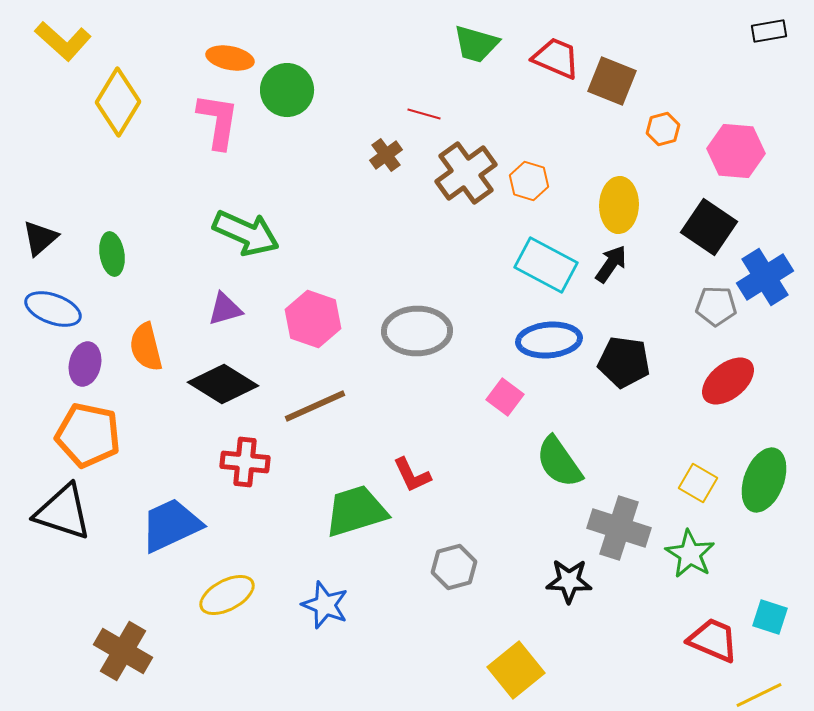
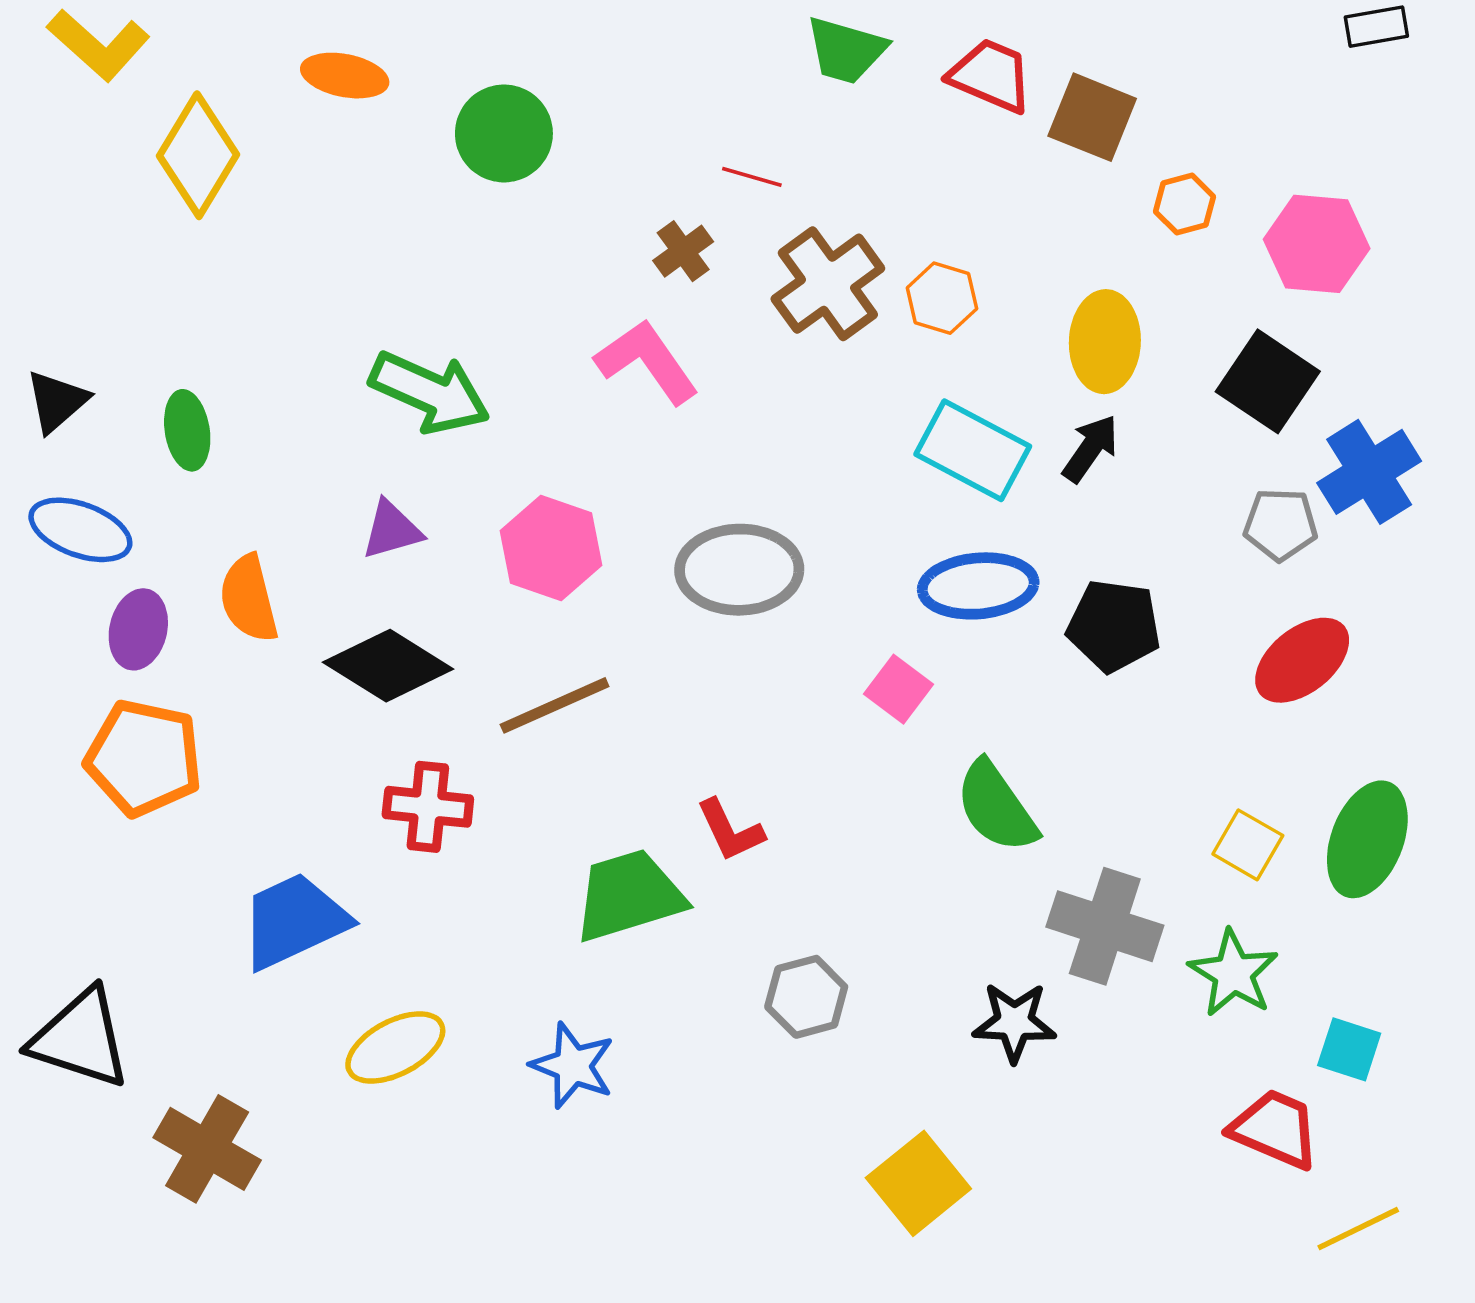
orange ellipse: (230, 58) -> (345, 76), moved
pink L-shape: (218, 121) -> (647, 362), moved, turned -44
black triangle: (63, 512) -> (80, 1038), moved
cyan square: (770, 617) -> (1349, 1049), moved

